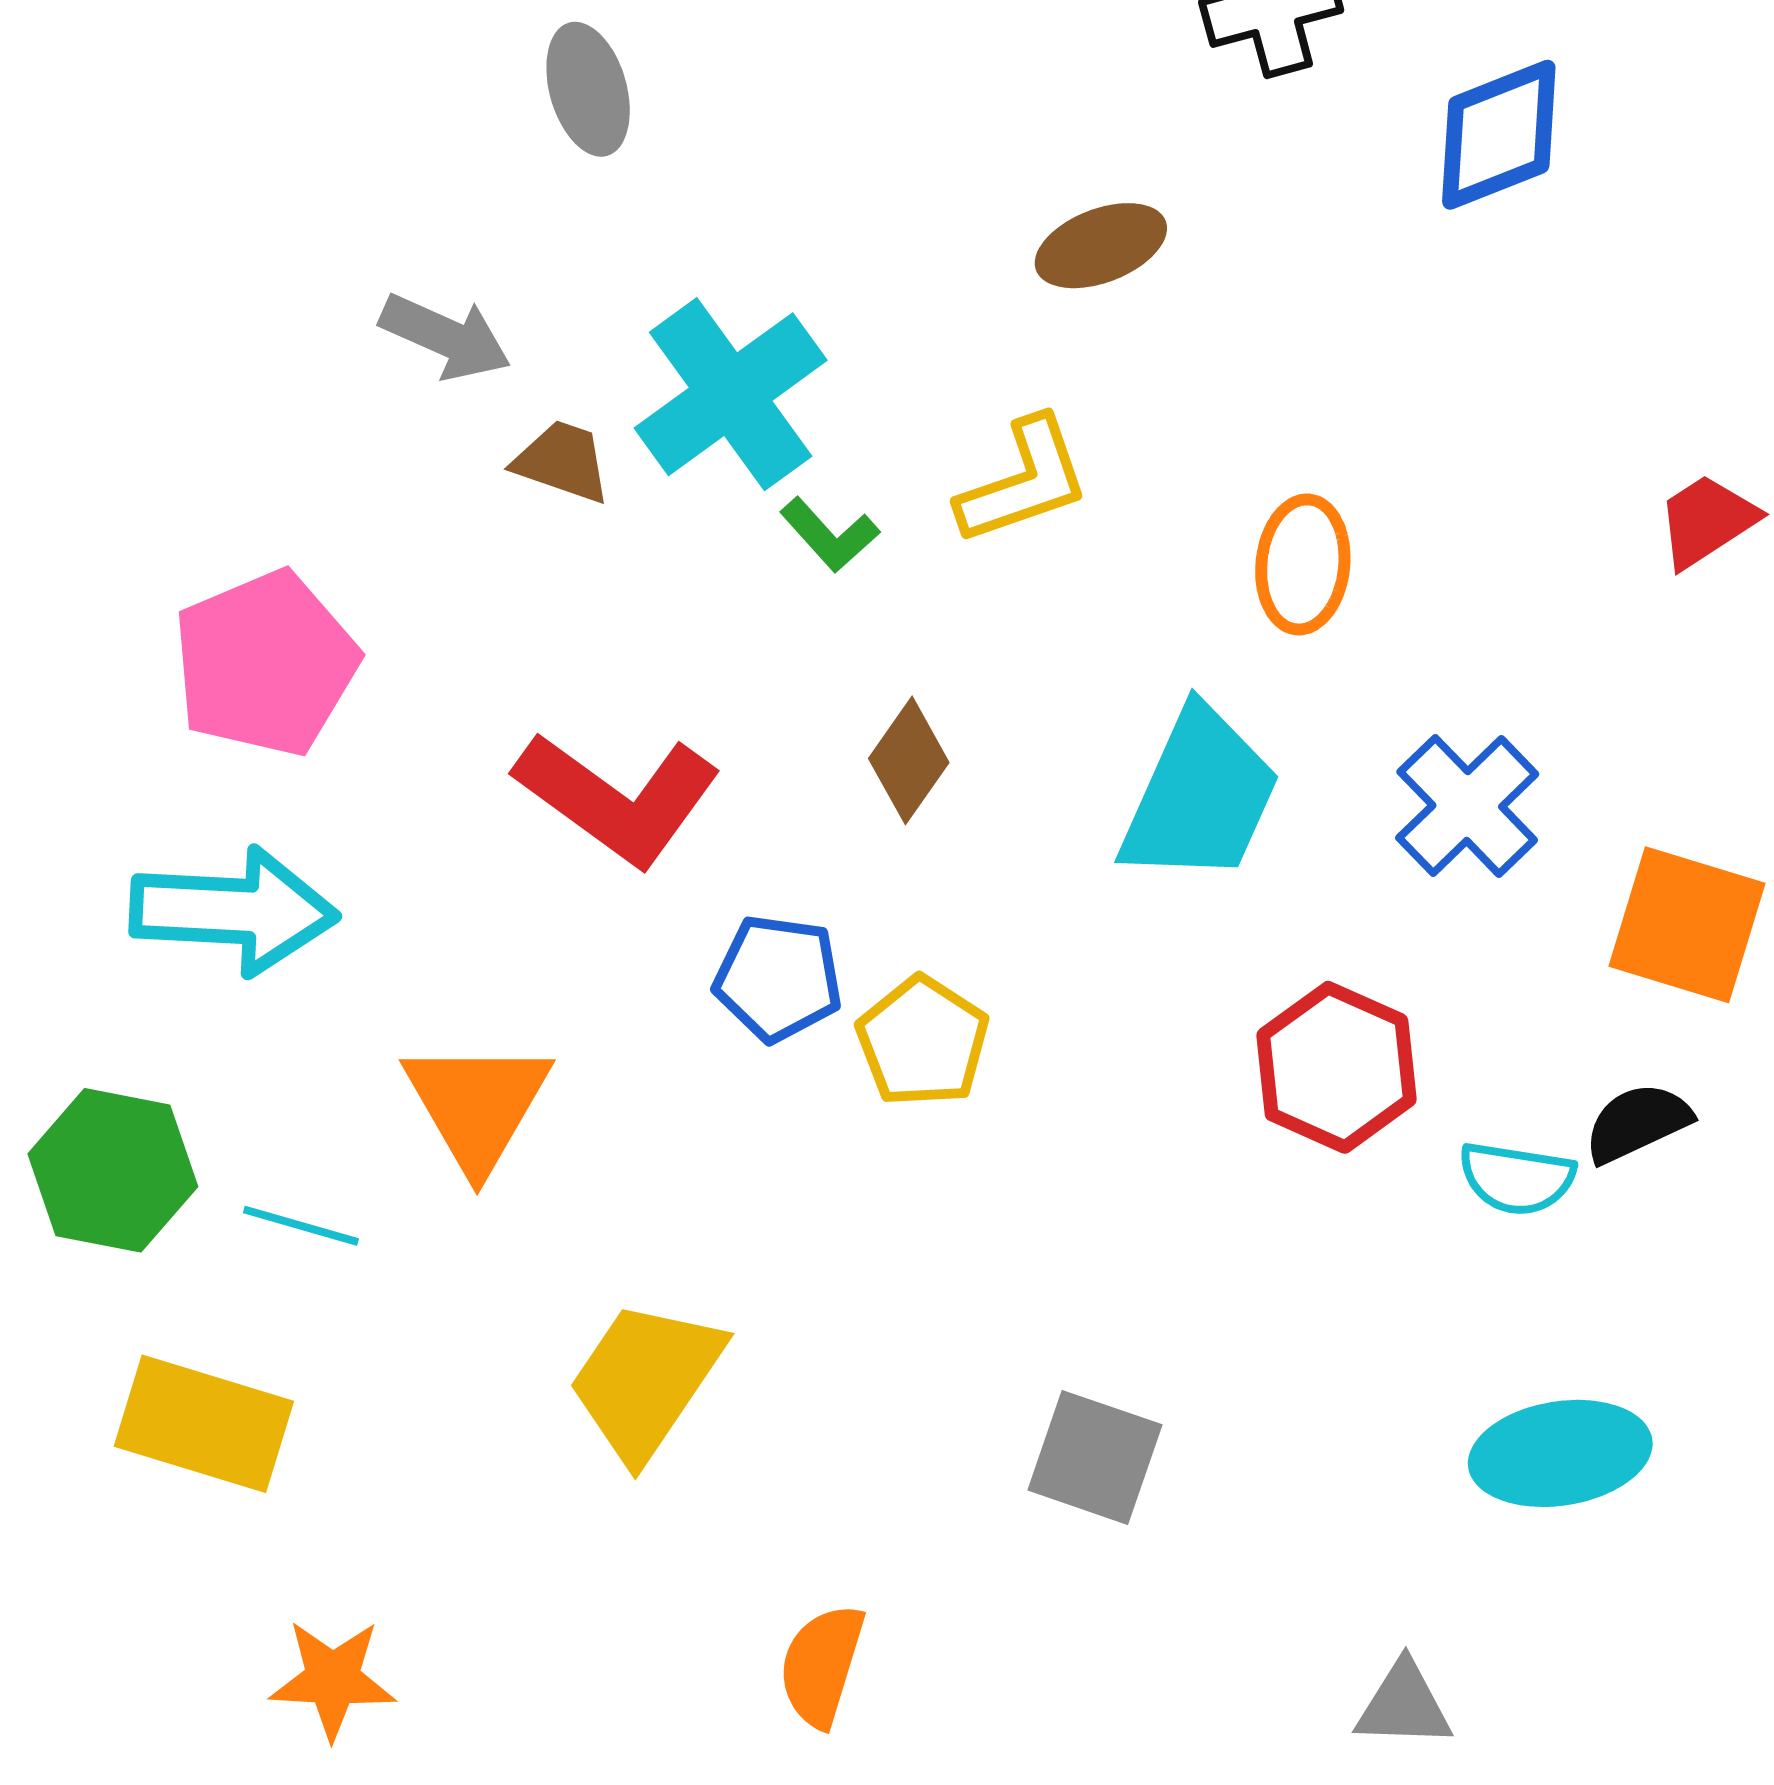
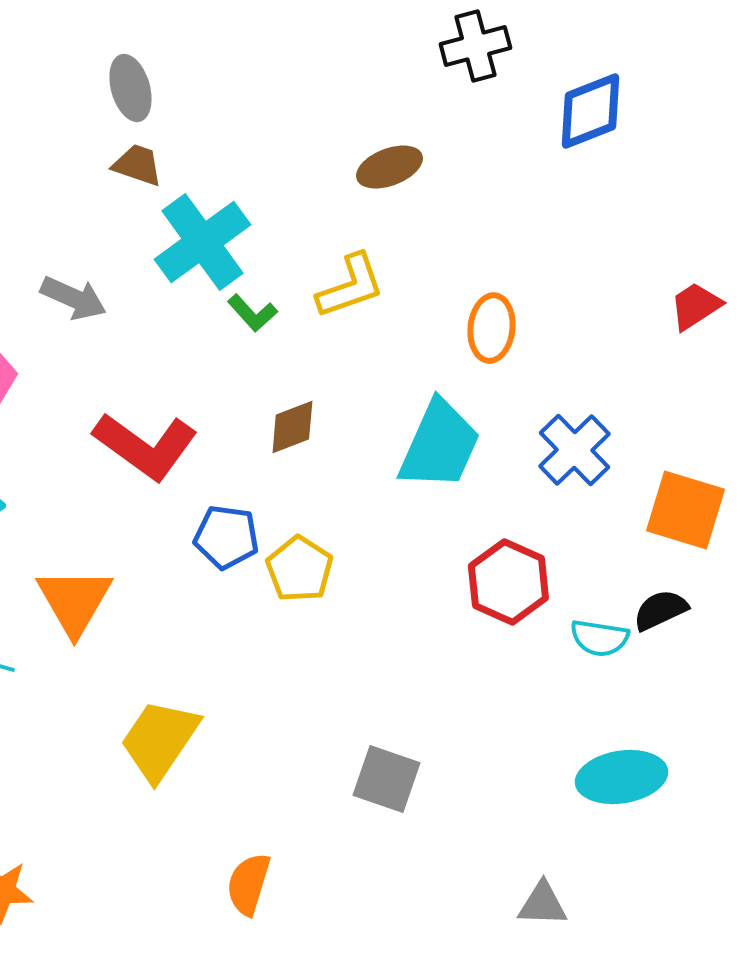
gray arrow: (445, 337) -> (73, 298), moved
brown trapezoid: (562, 461) -> (137, 165), moved
brown diamond: (909, 760) -> (292, 427), turned 34

